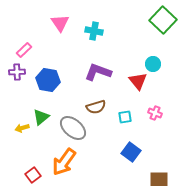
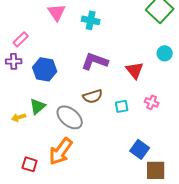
cyan circle: (153, 64) -> (165, 53), moved
blue square: (131, 152) -> (140, 149), moved
red square: (33, 175) -> (30, 164), turned -35

